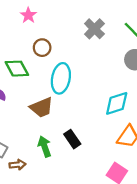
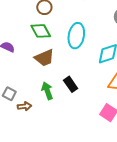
green diamond: (17, 69) -> (41, 31), moved
cyan ellipse: (61, 78) -> (76, 36), moved

